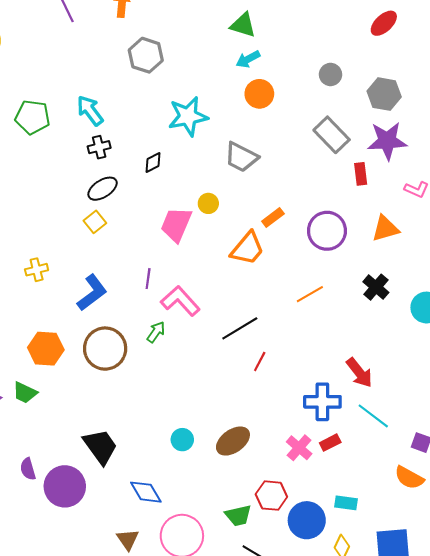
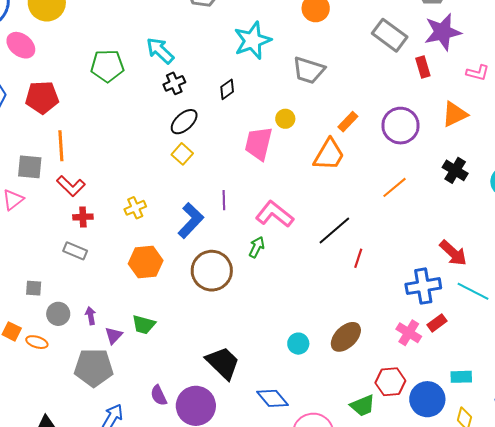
purple line: (148, 279) -> (224, 200), moved
orange hexagon: (46, 349) -> (146, 262), moved

